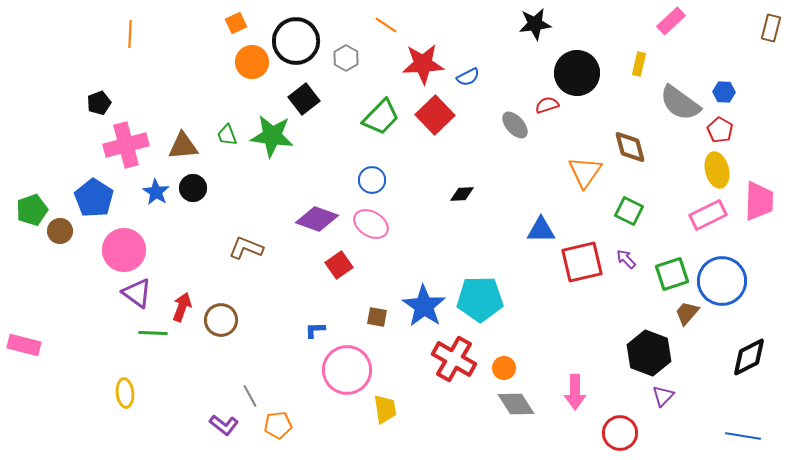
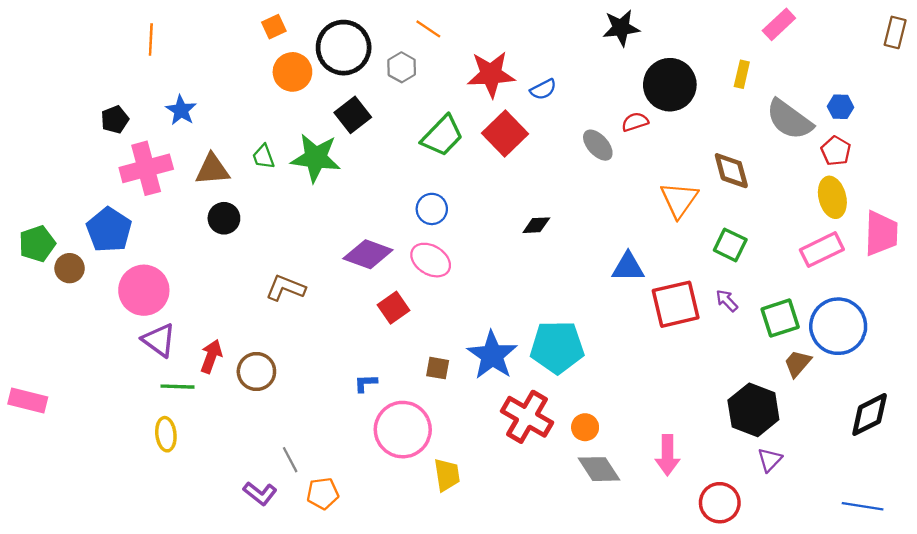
orange line: (386, 25) -> (428, 29), moved
blue star: (156, 192) -> (181, 110), moved
yellow ellipse: (125, 393) -> (166, 434), moved

